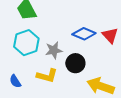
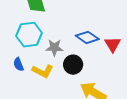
blue semicircle: (15, 81) -> (18, 64), moved

